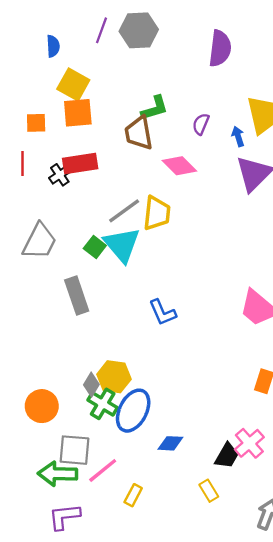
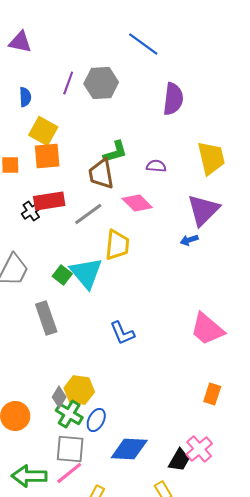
purple semicircle: (201, 124) -> (156, 166), turned 72
blue arrow: (238, 136) -> (189, 240), moved, turned -90
gray line: (124, 211) -> (88, 214), moved
blue ellipse: (133, 411) -> (96, 420), size x0.6
blue diamond: (170, 443) -> (129, 449), size x1.6
gray square: (74, 450) -> (70, 449), moved

